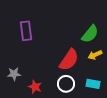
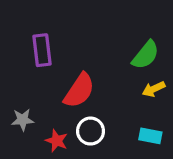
red semicircle: (69, 60) -> (79, 91), moved
white circle: (66, 84) -> (91, 131), moved

